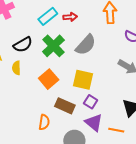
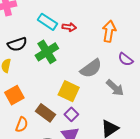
cyan rectangle: (48, 16) -> (48, 22), turned 60
gray semicircle: (86, 45) -> (91, 68), moved
orange square: (49, 79) -> (14, 95), moved

